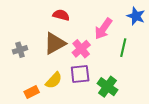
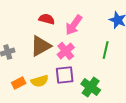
pink arrow: (103, 29) -> (74, 25), moved
yellow semicircle: (54, 80) -> (40, 81), turned 30
orange rectangle: (32, 92) -> (19, 83), moved

